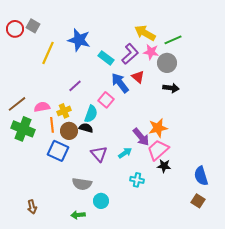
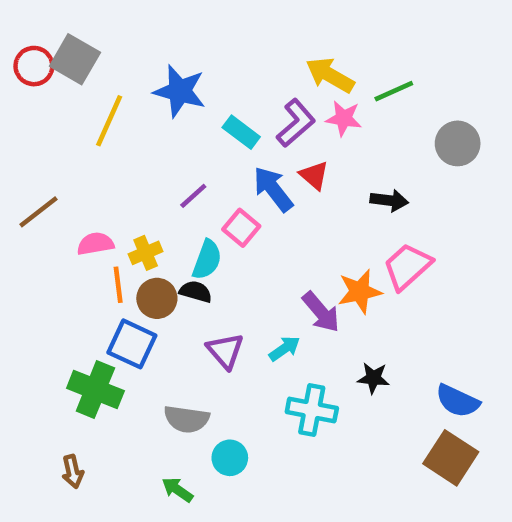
gray square: (33, 26) -> (75, 59), size x1.5
gray circle: (167, 63) -> (458, 143), moved
purple line: (75, 86) -> (193, 196), moved
brown line: (17, 104) -> (38, 212), moved
green cross: (23, 129) -> (95, 389), moved
pink trapezoid: (158, 150) -> (407, 266), moved
blue semicircle: (201, 176) -> (458, 401), turned -48
cyan cross: (137, 180) -> (312, 410), size x1.5
brown square: (198, 201) -> (451, 458), size x1.6
green arrow: (78, 215) -> (177, 490), turned 40

